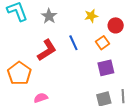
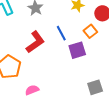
purple square: (106, 68) -> (77, 50), moved

